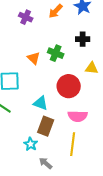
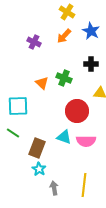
cyan triangle: (41, 103) -> (64, 137), moved
brown rectangle: (46, 126) -> (37, 148), moved
yellow line: (73, 144) -> (84, 185), moved
gray arrow: (46, 163) -> (54, 188), turned 40

